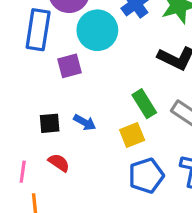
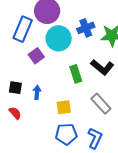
purple square: (69, 66) -> (36, 56), turned -35
green rectangle: (144, 104) -> (76, 74), moved
blue arrow: (85, 122) -> (37, 92), turned -128

